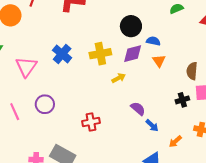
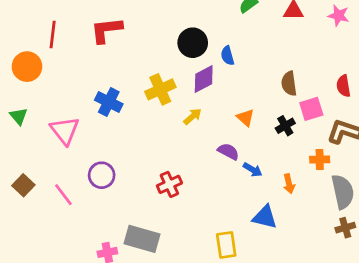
blue semicircle: (153, 41) -> (227, 56), turned -104
orange triangle: (159, 61) -> (245, 118), moved
orange arrow: (175, 141) -> (289, 184), turned -48

